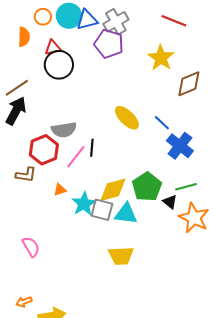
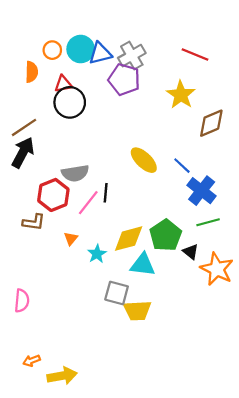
green line: (186, 187) -> (208, 222), moved
orange triangle: (60, 190) -> (71, 239), turned -32
cyan star: (84, 204) -> (97, 254), size x0.7
gray square: (102, 210) -> (117, 293), moved
pink semicircle: (31, 247) -> (22, 301), moved, turned 35

